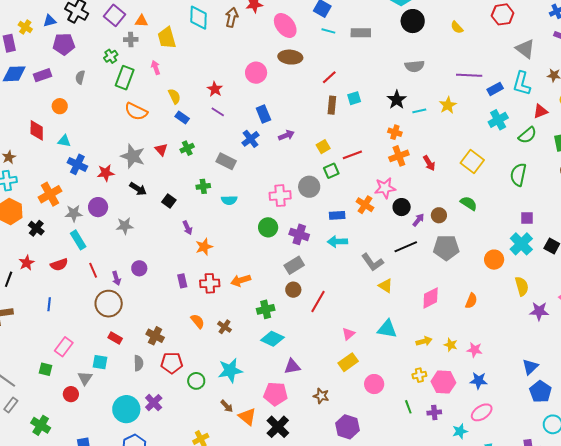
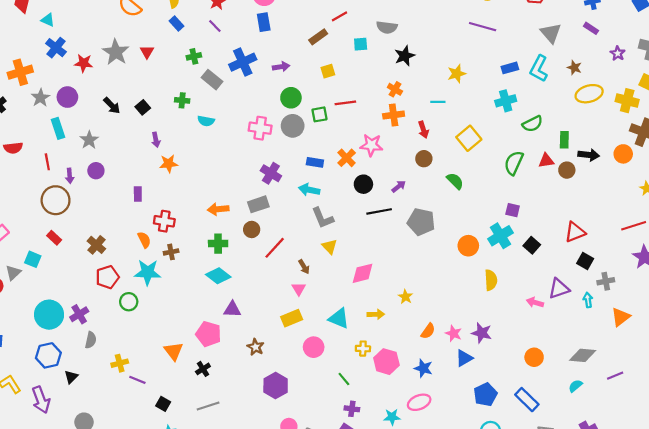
gray semicircle: (415, 66) -> (387, 27), moved
purple line: (469, 75) -> (483, 27), moved
brown rectangle: (332, 105) -> (318, 37), moved, turned 36
cyan line: (419, 111) -> (438, 102), moved
red triangle: (540, 111) -> (546, 161), moved
blue rectangle: (263, 114) -> (264, 22), moved
blue cross: (251, 139) -> (243, 62), size x1.4
yellow square: (323, 147) -> (328, 71), moved
green cross: (187, 148) -> (194, 56), moved
black arrow: (138, 189) -> (112, 106), moved
black circle: (402, 207) -> (363, 184), moved
gray star: (74, 213) -> (40, 98), turned 30
brown circle: (439, 215) -> (424, 159), moved
gray star: (125, 226) -> (89, 140), moved, turned 30
green circle: (268, 227) -> (291, 98), moved
cyan rectangle: (78, 240) -> (58, 128), moved
gray L-shape: (372, 262) -> (323, 218), moved
orange arrow: (241, 280) -> (218, 209), moved
red cross: (210, 283) -> (164, 221), moved
yellow triangle: (386, 286) -> (330, 247), moved
pink diamond: (431, 298) -> (363, 273), moved
orange semicircle: (471, 301) -> (428, 331), moved
purple star: (539, 311) -> (482, 333), moved
brown cross: (225, 327) -> (171, 252), turned 32
cyan triangle: (387, 329) -> (339, 318), moved
pink triangle: (348, 334) -> (299, 289), turned -32
yellow star: (451, 345) -> (405, 297), moved
pink star: (475, 350) -> (454, 333), moved
gray semicircle: (138, 363) -> (91, 340), moved
red pentagon: (172, 363) -> (107, 277), turned -30
blue triangle: (530, 367) -> (464, 358), moved
cyan star: (230, 370) -> (148, 272), moved
brown arrow: (227, 406) -> (304, 267), moved
green line: (408, 407) -> (344, 379), turned -32
purple cross: (434, 412) -> (352, 409), moved
black cross: (278, 427) -> (203, 369), size x0.6

